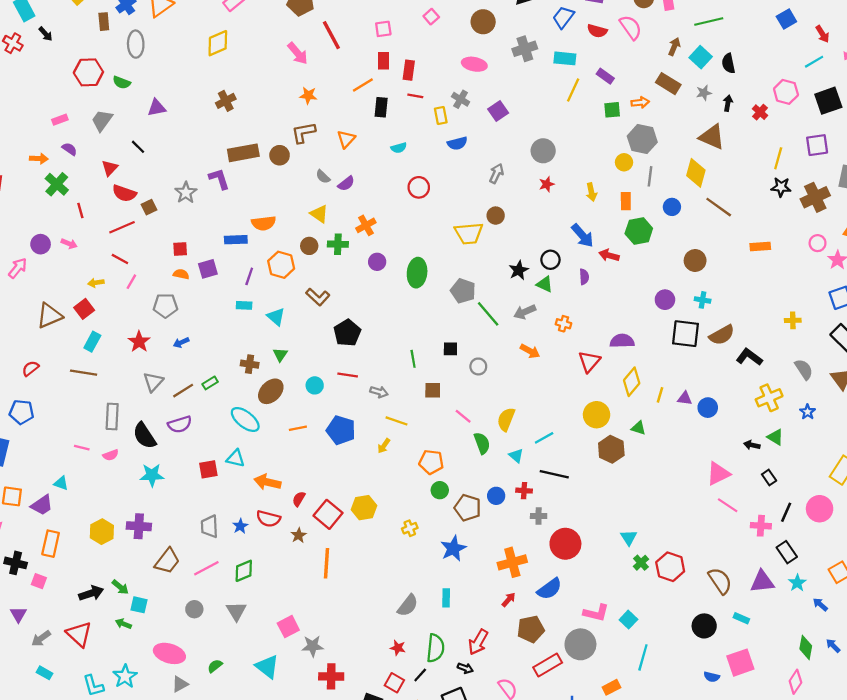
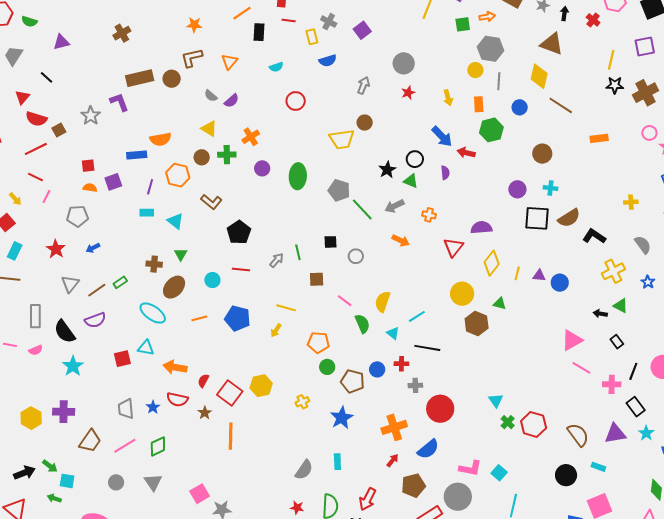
yellow arrow: (96, 283) -> (15, 199), turned -120
gray arrow: (379, 392) -> (277, 260), moved, turned -63
cyan star: (152, 475) -> (73, 366), turned -30

